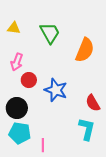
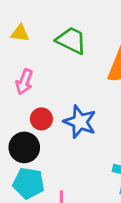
green trapezoid: (50, 33) -> (71, 40), turned -35
red circle: (29, 80) -> (41, 119), moved

